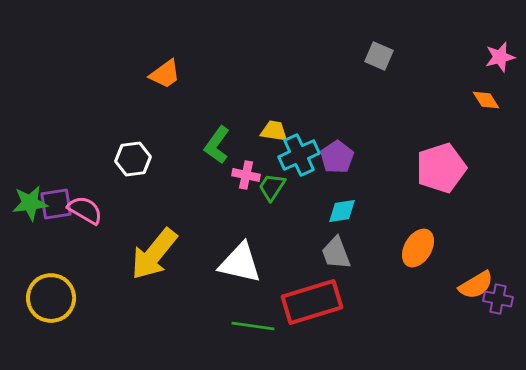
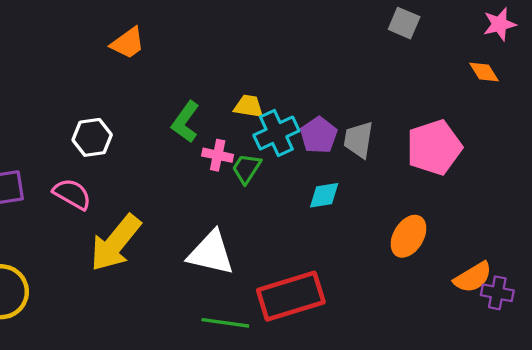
gray square: (379, 56) -> (404, 23), moved
pink semicircle: (85, 210) -> (72, 194), moved
gray trapezoid: (336, 253) -> (359, 140), moved, turned 30

